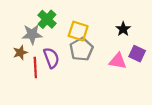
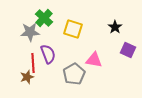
gray pentagon: (81, 49) -> (74, 74), moved
brown star: (20, 52) -> (27, 77), moved
pink triangle: (118, 61) -> (94, 60), moved

